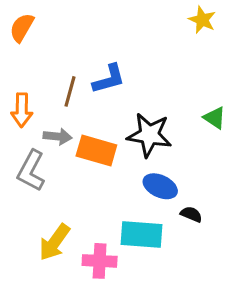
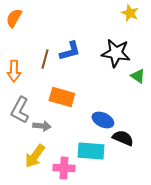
black star: (149, 135) -> (116, 53), moved
gray arrow: (58, 137) -> (42, 126), moved
black semicircle: (191, 214) -> (123, 138), size x1.5

